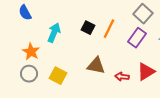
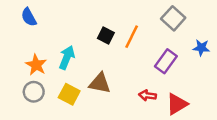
cyan arrow: (54, 33) -> (67, 58), moved
purple rectangle: (137, 38) -> (166, 61), moved
brown triangle: (96, 66) -> (100, 83), moved
red triangle: (146, 72) -> (177, 104), moved

